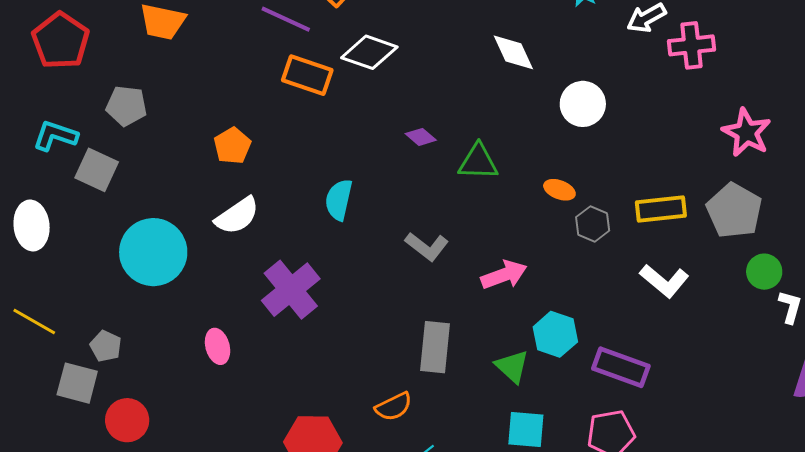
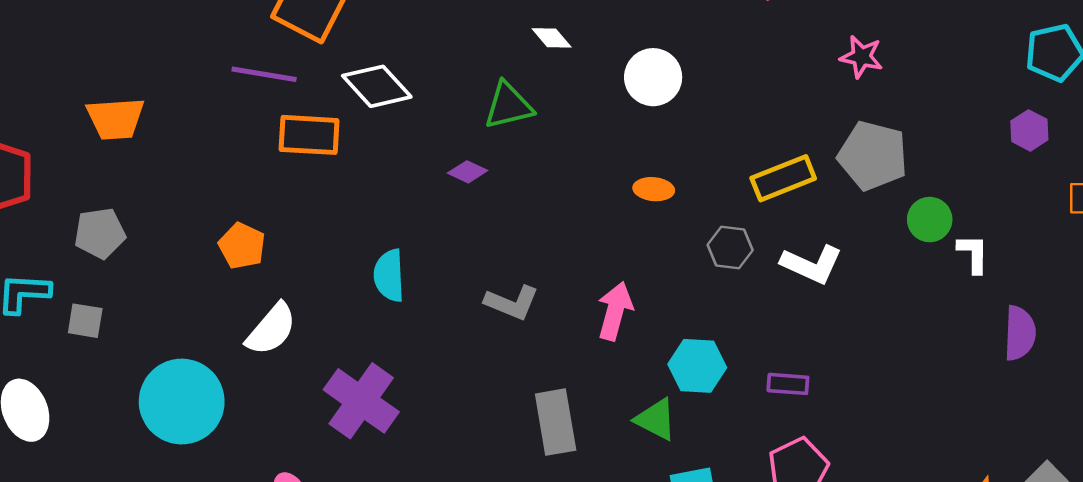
white diamond: (369, 52) -> (377, 86), turned 44
white diamond: (513, 52) -> (552, 38), size x0.7
pink star: (747, 133) -> (861, 57), size x0.7
green triangle: (478, 162) -> (508, 106), moved
gray square: (97, 170) -> (85, 321), size x0.7
gray hexagon: (593, 224) -> (730, 248), moved
pink arrow: (504, 275) -> (615, 311), turned -39
purple rectangle: (621, 367) -> (788, 384), size x0.6

